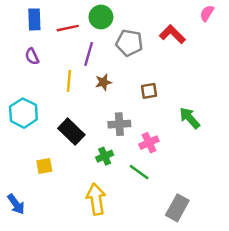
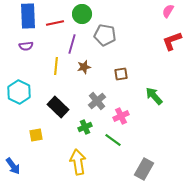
blue rectangle: (34, 19) -> (28, 16), size x1.4
red L-shape: (172, 34) -> (172, 41), moved, turned -65
purple semicircle: (32, 56) -> (26, 46), turned -72
gray cross: (119, 124) -> (97, 101), turned -36

